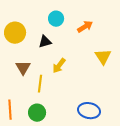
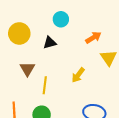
orange arrow: (85, 27) -> (93, 38), moved
yellow arrow: (59, 66) -> (78, 75), moved

